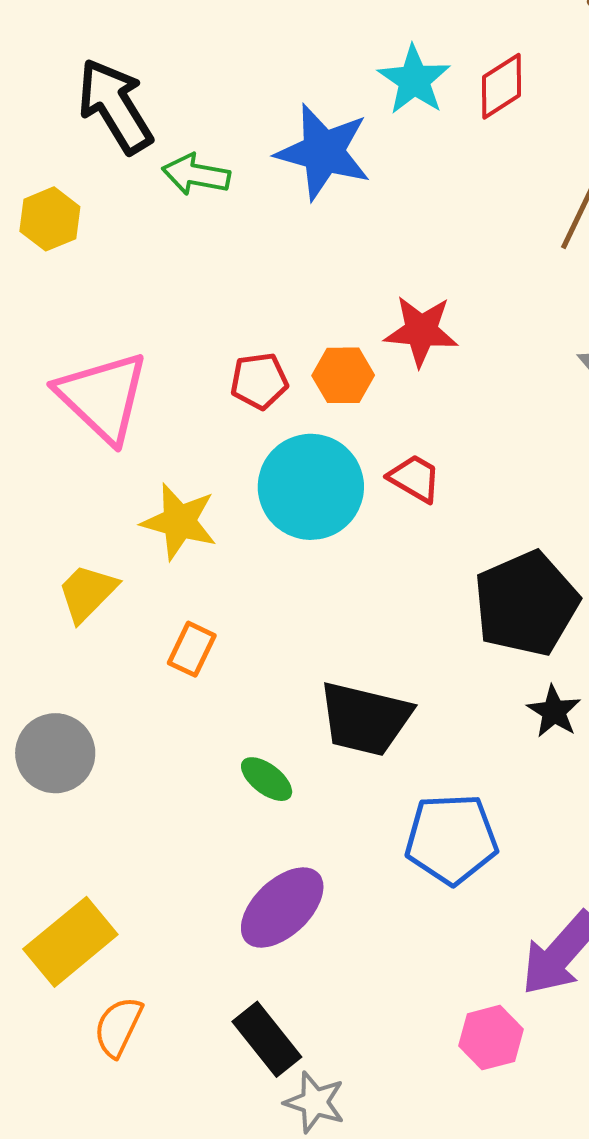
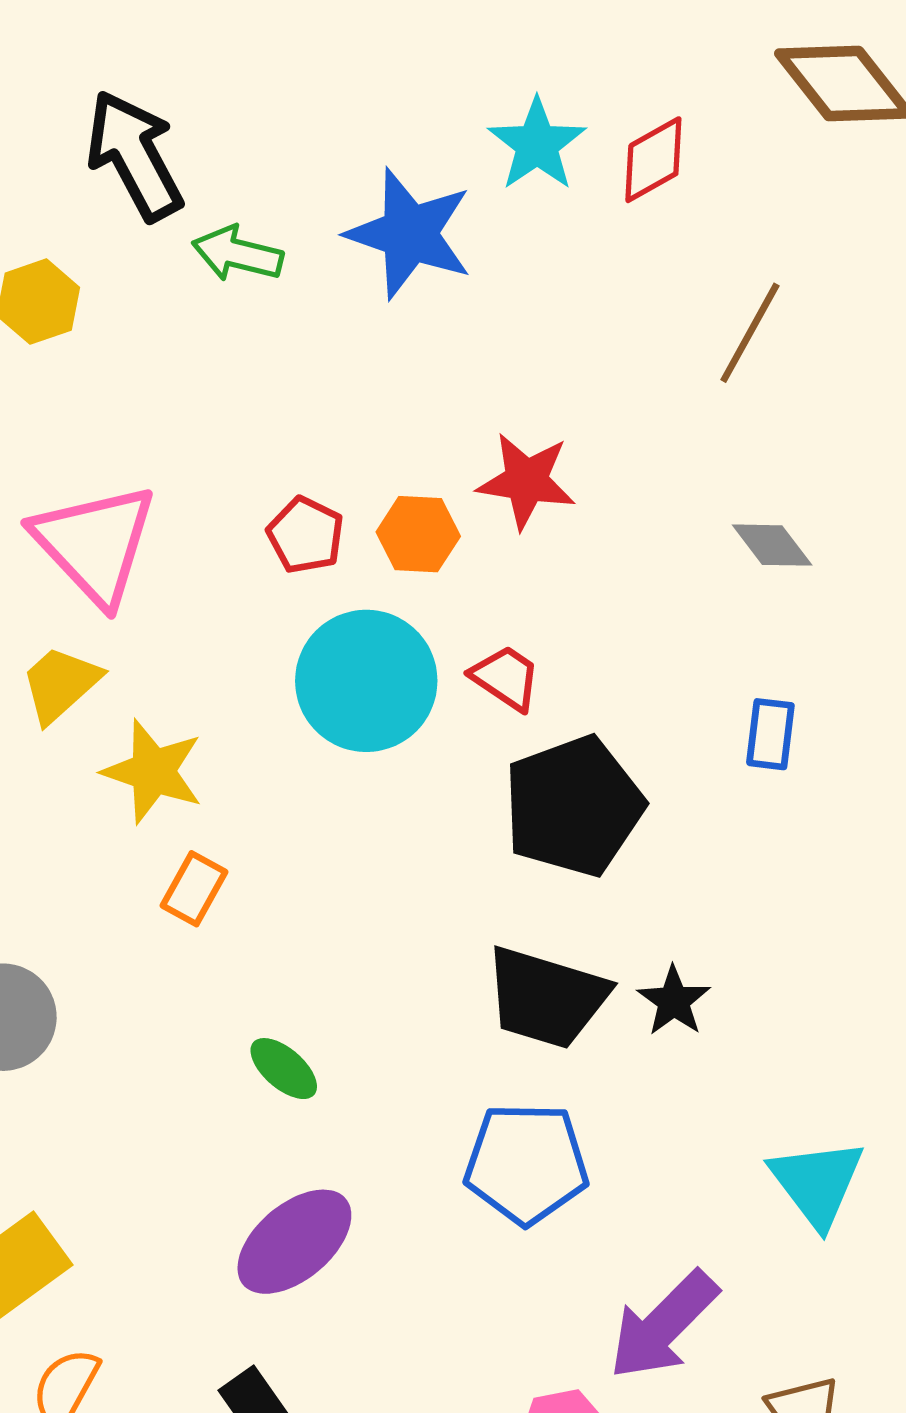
red pentagon: (259, 381) -> (306, 535), turned 30
yellow star: (179, 522) -> (153, 771), moved
yellow trapezoid: (87, 593) -> (60, 684), moved
black pentagon: (526, 604) -> (574, 806), moved
black trapezoid: (365, 719) -> (546, 998), moved

